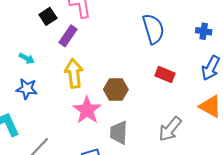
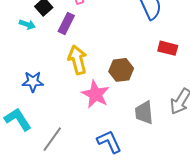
cyan arrow: (27, 58) -> (27, 24), moved
gray trapezoid: (119, 133) -> (144, 113), moved

